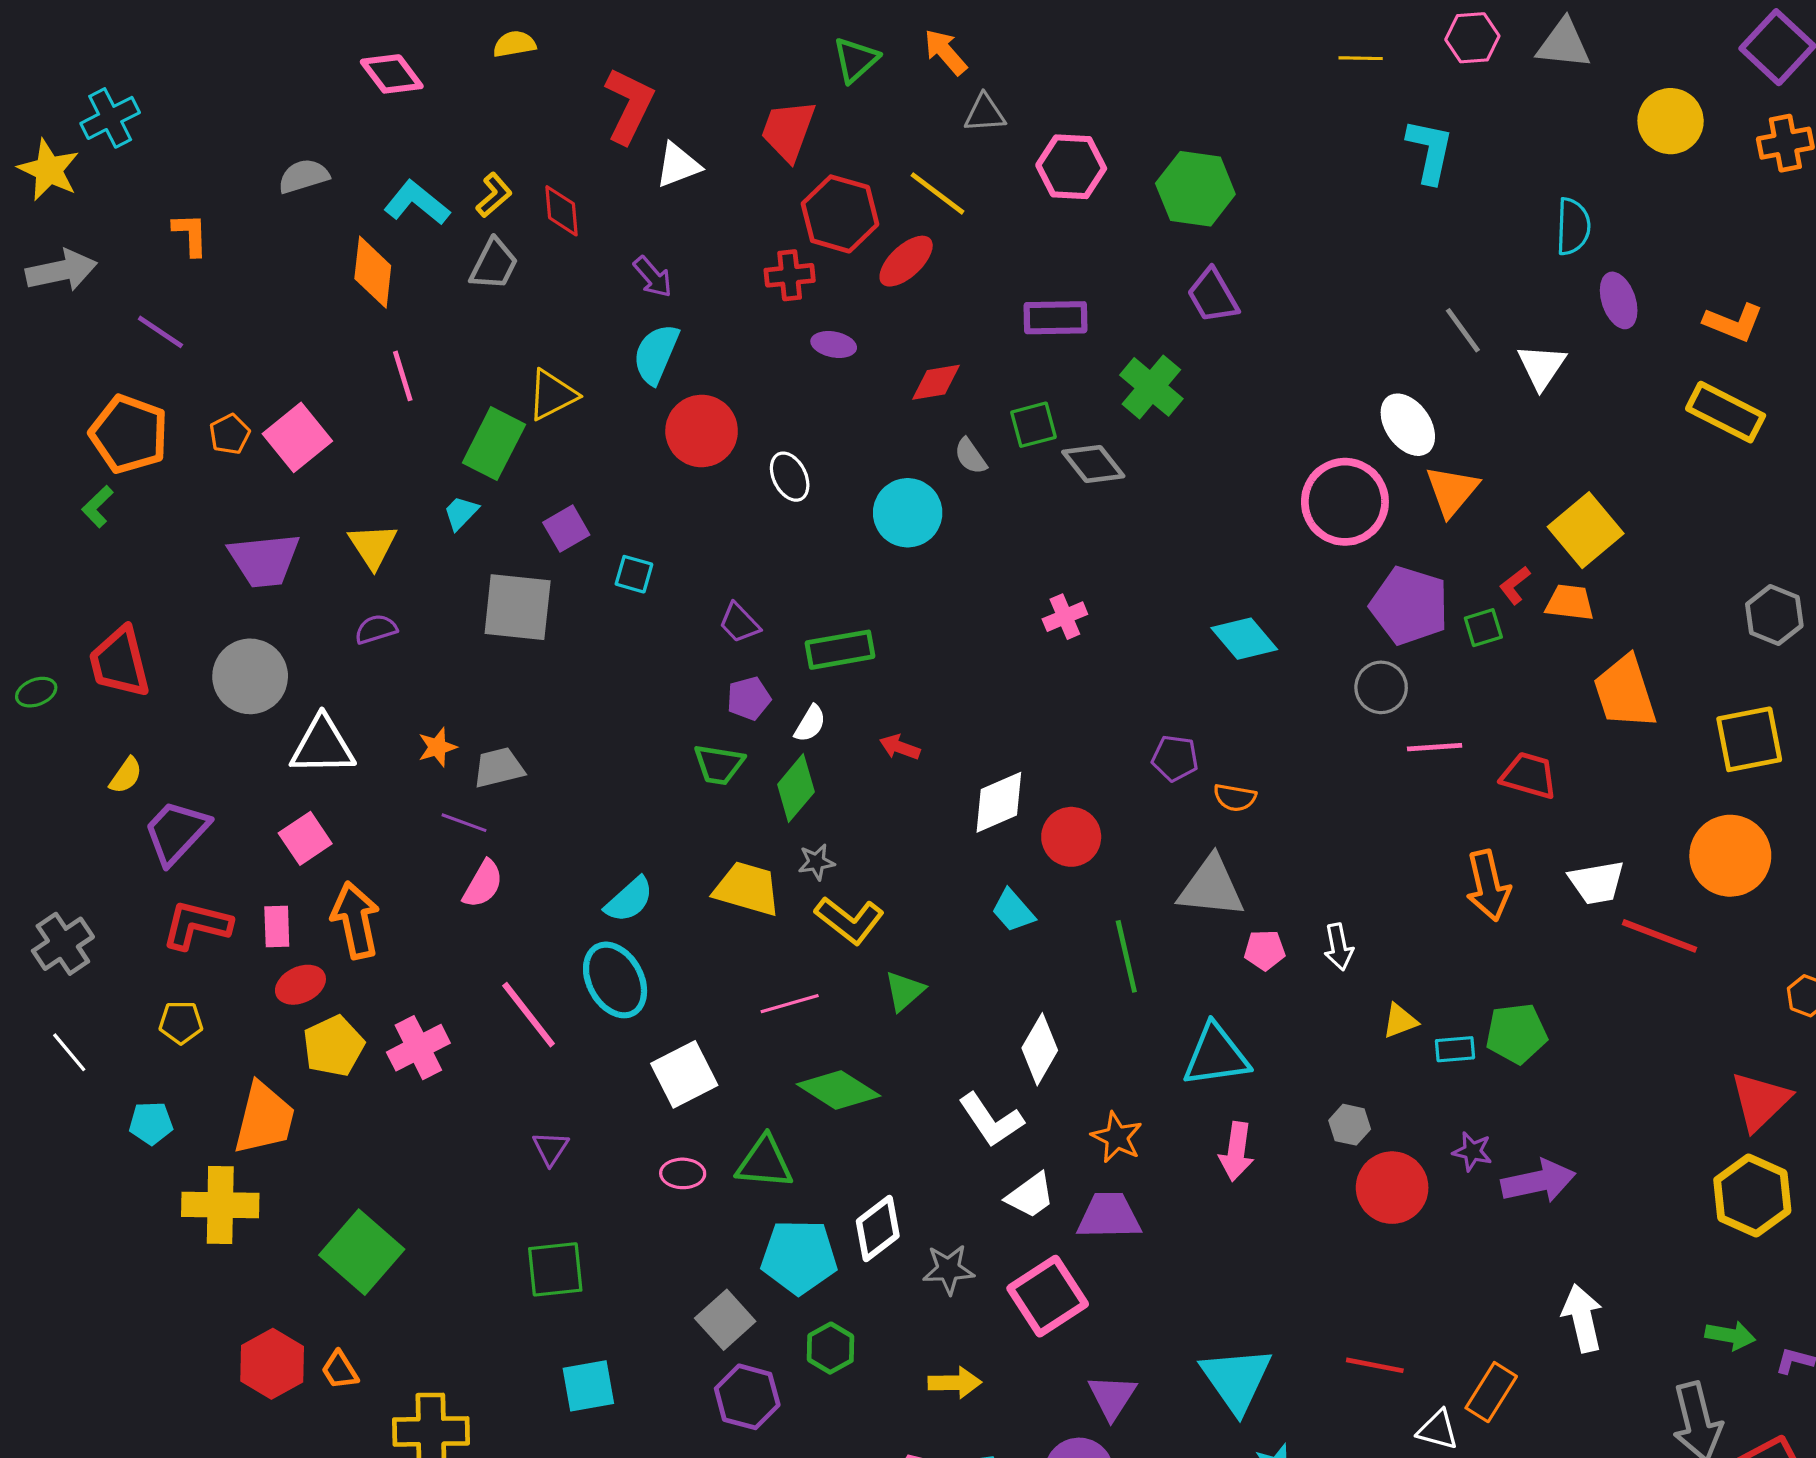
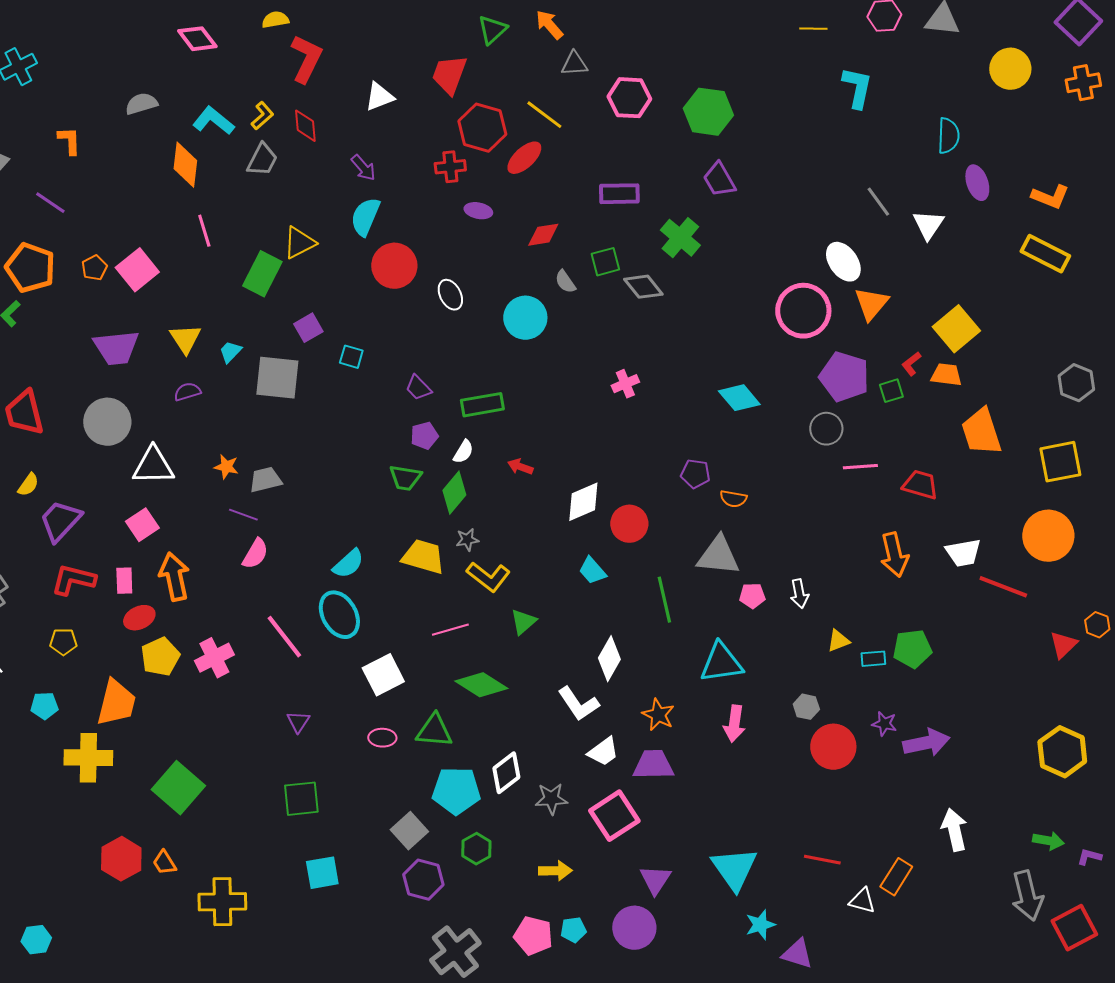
red L-shape: (629, 105) -> (306, 59), moved
cyan trapezoid: (461, 513) -> (230, 352), moved
orange star: (437, 747) -> (226, 467), turned 30
red triangle: (1760, 1101) -> (1063, 645), moved, size x0.7

